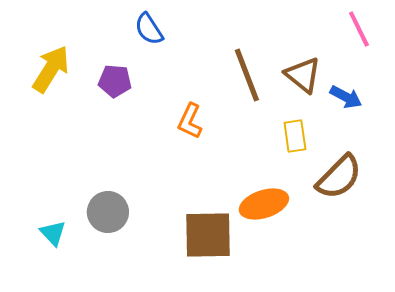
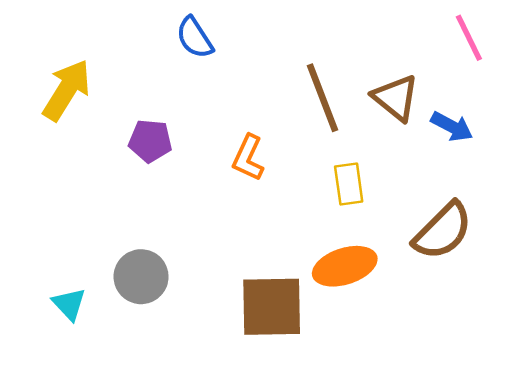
purple pentagon: (115, 81) -> (150, 141), moved
yellow rectangle: (295, 136) -> (349, 184), moved

